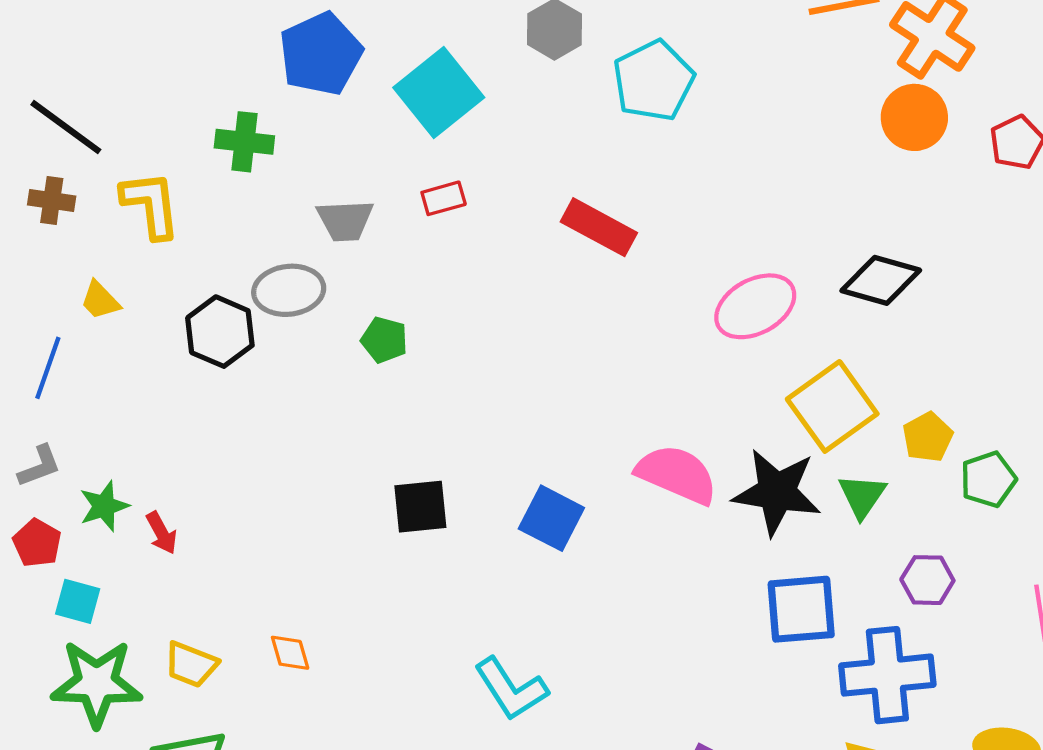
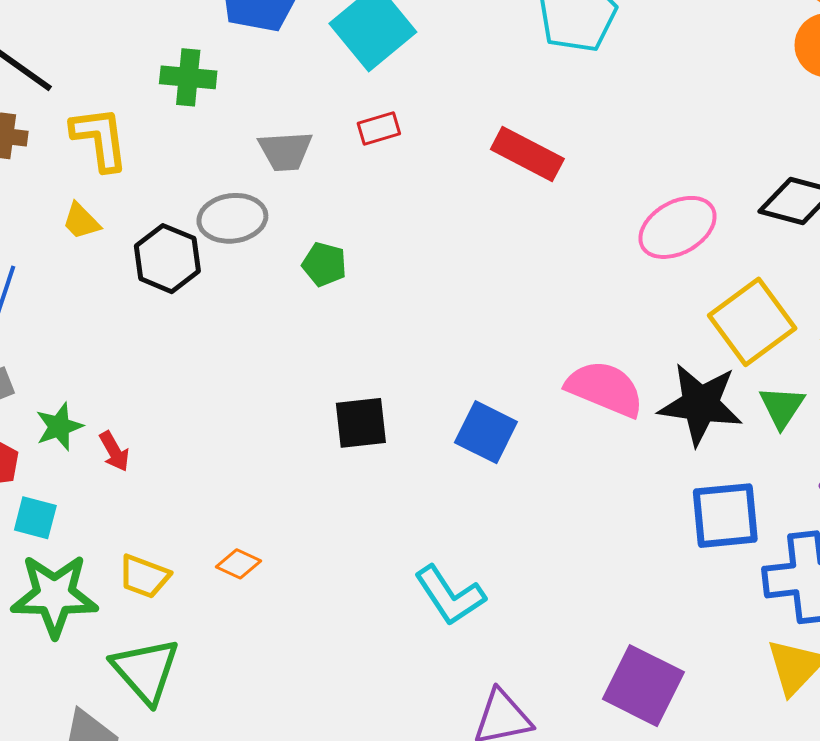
yellow trapezoid: (100, 300) -> (81, 221), moved
orange diamond: (290, 653) -> (239, 564), turned -48

